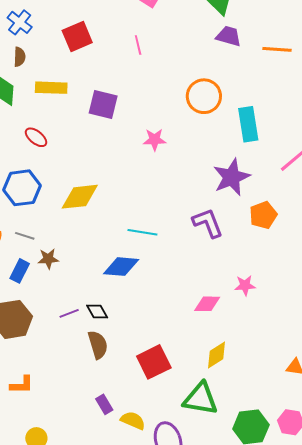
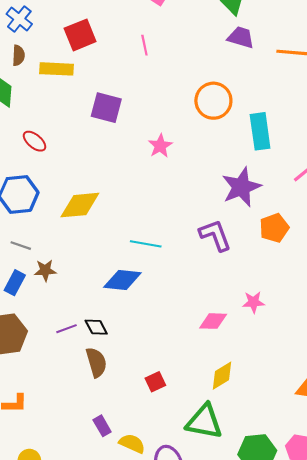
yellow rectangle: (51, 88) -> (57, 69), moved
pink star: (155, 140) -> (160, 146), turned -30
red square: (154, 362) -> (155, 382), size x0.6

